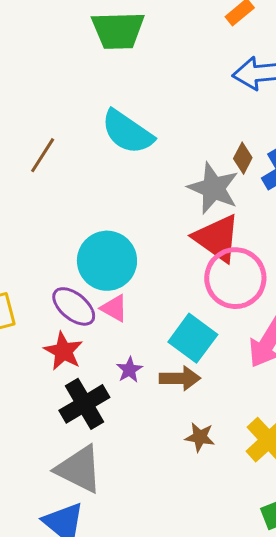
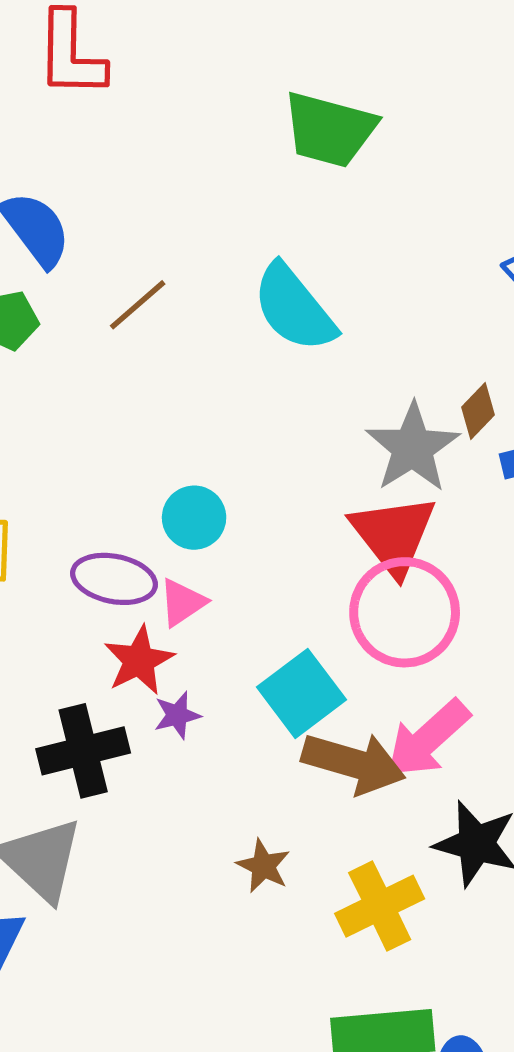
cyan circle: (107, 261) -> (194, 518), size x0.6
purple ellipse: (74, 306) -> (114, 579), turned -45
pink triangle: (114, 308) -> (182, 602), turned 40
red star: (63, 351) -> (139, 660), moved
brown arrow: (180, 378) -> (354, 763), moved, size x1.4

